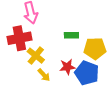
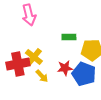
red cross: (19, 38) -> (18, 64), moved

